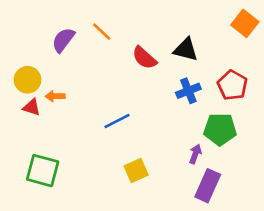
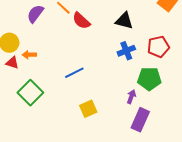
red semicircle: (144, 58) -> (81, 21), moved
red pentagon: (232, 85) -> (158, 47), turned 30
green square: (43, 171) -> (30, 93), moved, turned 30

